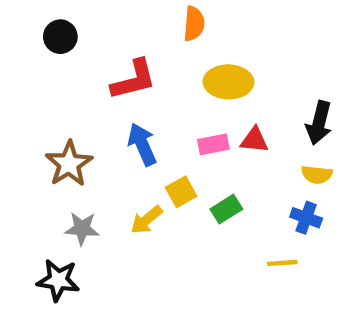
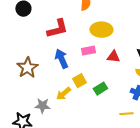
pink rectangle: (213, 144) -> (88, 51), moved
gray star: (82, 228) -> (42, 106), moved

